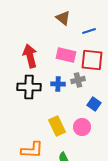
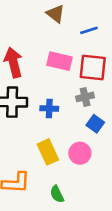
gray cross: (78, 80) -> (85, 97), moved
blue cross: (58, 84) -> (49, 108), moved

